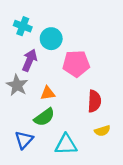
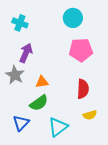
cyan circle: (51, 39) -> (73, 18), moved
pink pentagon: (76, 64) -> (81, 50), moved
cyan triangle: (66, 144) -> (58, 127), turned -35

